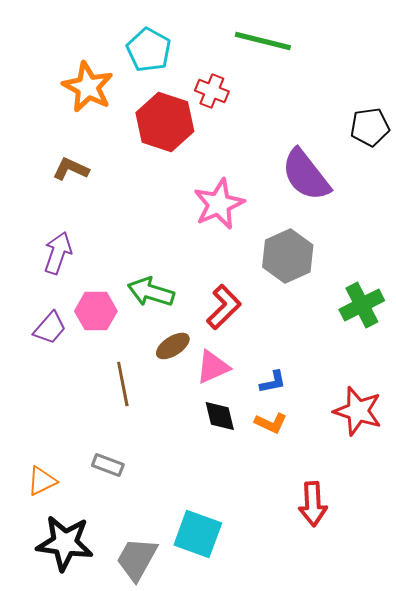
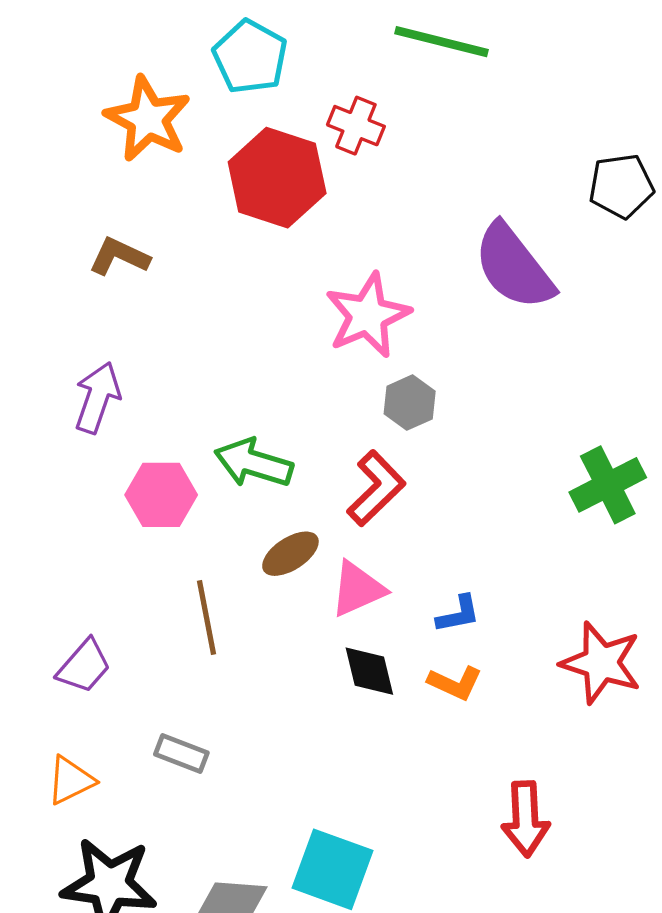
gray hexagon: (288, 256) -> (410, 403), moved, size x0.6
purple trapezoid: (50, 328) -> (84, 666), moved

